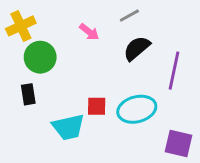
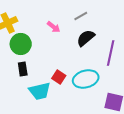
black rectangle: (28, 94) -> (23, 69), moved
red square: (97, 106) -> (59, 77), turned 32

